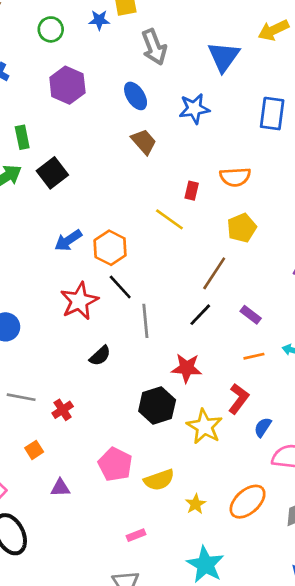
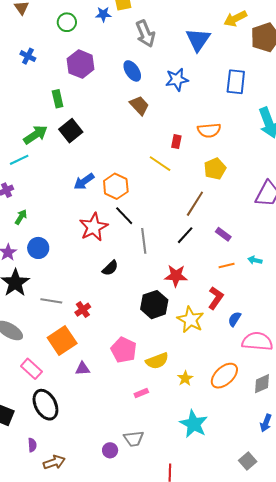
green rectangle: (22, 137) -> (58, 99), moved
orange square: (34, 450) -> (62, 340), size x2.0
pink rectangle: (136, 535) -> (141, 393), moved

